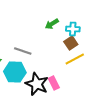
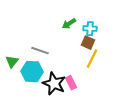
brown square: (71, 43) -> (88, 43), turned -32
yellow line: (75, 59) -> (92, 59), turned -36

